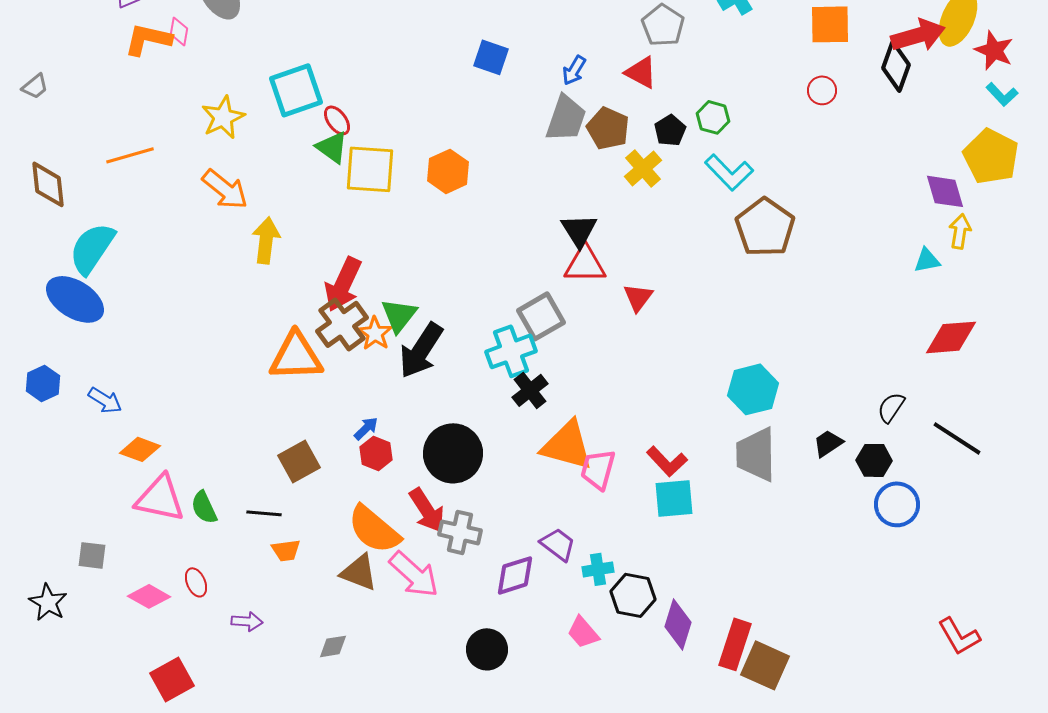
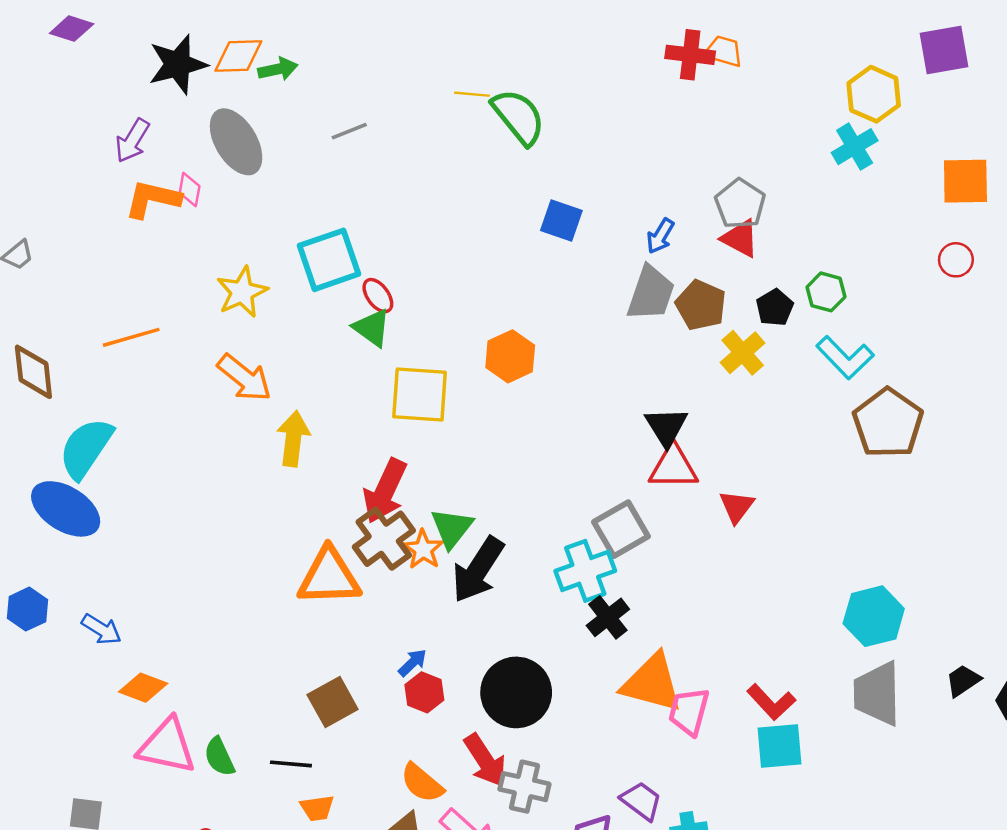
gray pentagon: (663, 25) -> (740, 204), moved
yellow square: (370, 169) -> (420, 394), moved
orange semicircle: (374, 529) -> (422, 783), size x0.7

